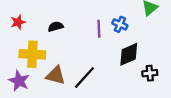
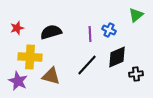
black semicircle: (56, 27) -> (51, 32), size x1.5
black line: (84, 78) -> (87, 65), moved

